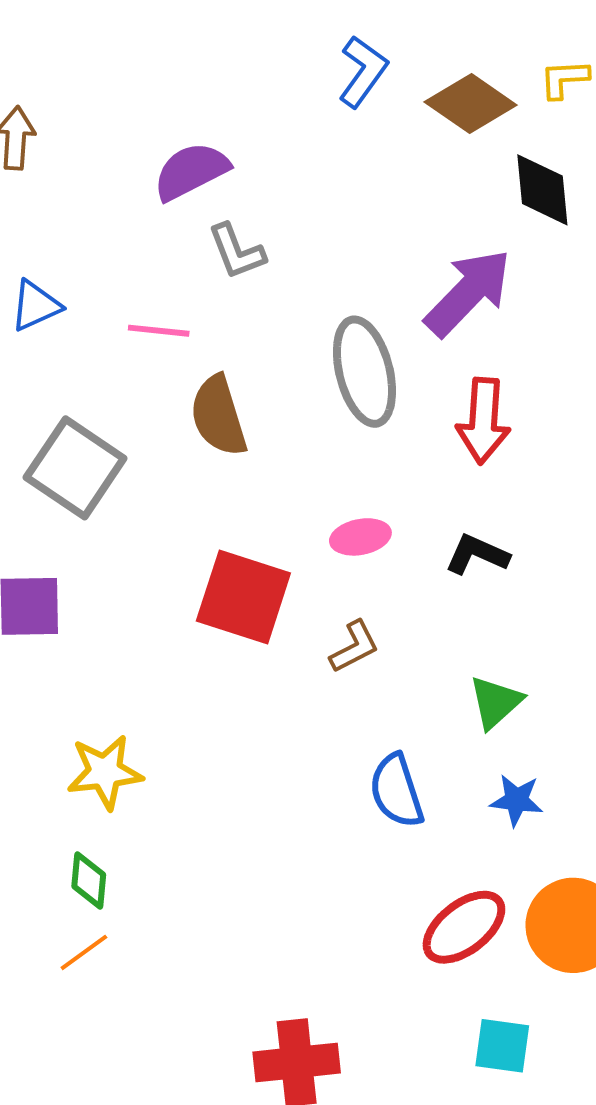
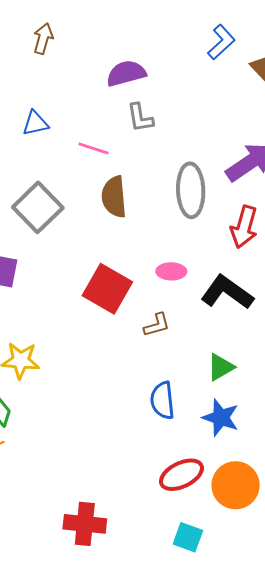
black L-shape: (477, 554) -> (227, 292), size x1.6
blue star: (517, 800) -> (221, 418), size x1.4

